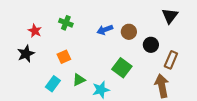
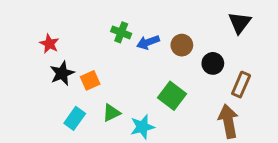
green cross: (66, 23) -> (121, 32), moved
black star: (26, 54) -> (62, 73), moved

